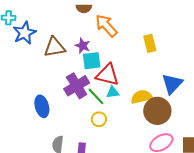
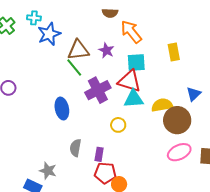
cyan square: (92, 61) -> (136, 63), moved
blue triangle: (172, 84) -> (194, 94), size x0.7
cyan triangle: (113, 92) -> (134, 99), size x1.5
green line: (96, 96) -> (74, 68), moved

